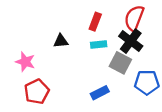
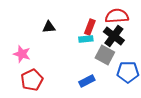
red semicircle: (134, 18) -> (117, 16), turned 65
red rectangle: (95, 22) -> (90, 27), moved
black triangle: (61, 41) -> (49, 27), moved

